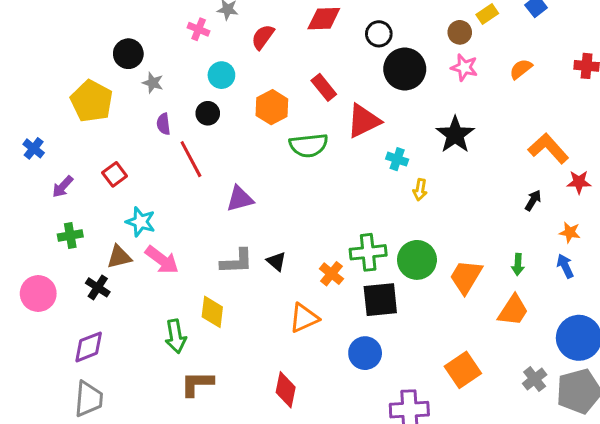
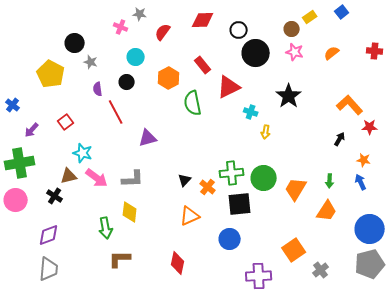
green semicircle: (309, 145) -> (193, 103), turned 85
green cross: (70, 235) -> (20, 163), moved, size x1.8
gray L-shape: (237, 261) -> (133, 179), moved
black triangle: (276, 261) -> (185, 180), moved, turned 32
gray cross: (535, 379) -> (321, 270), moved

